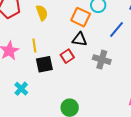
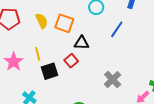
orange square: (81, 17) -> (64, 23), moved
gray cross: (102, 60) -> (113, 80), moved, turned 36

